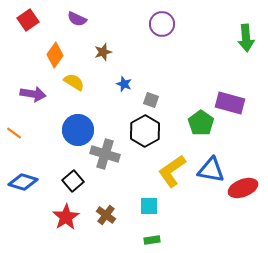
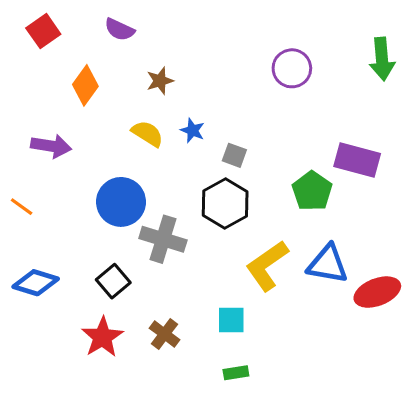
purple circle: (162, 24) -> (292, 68), moved
yellow semicircle: (74, 82) -> (147, 134), moved

